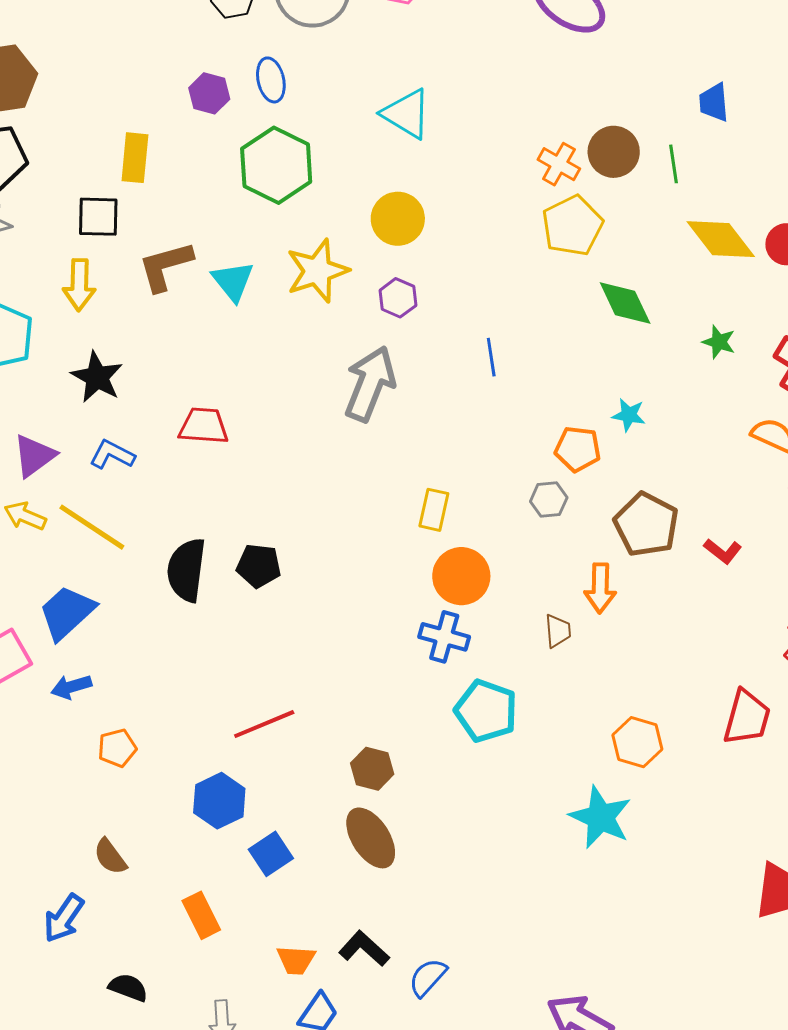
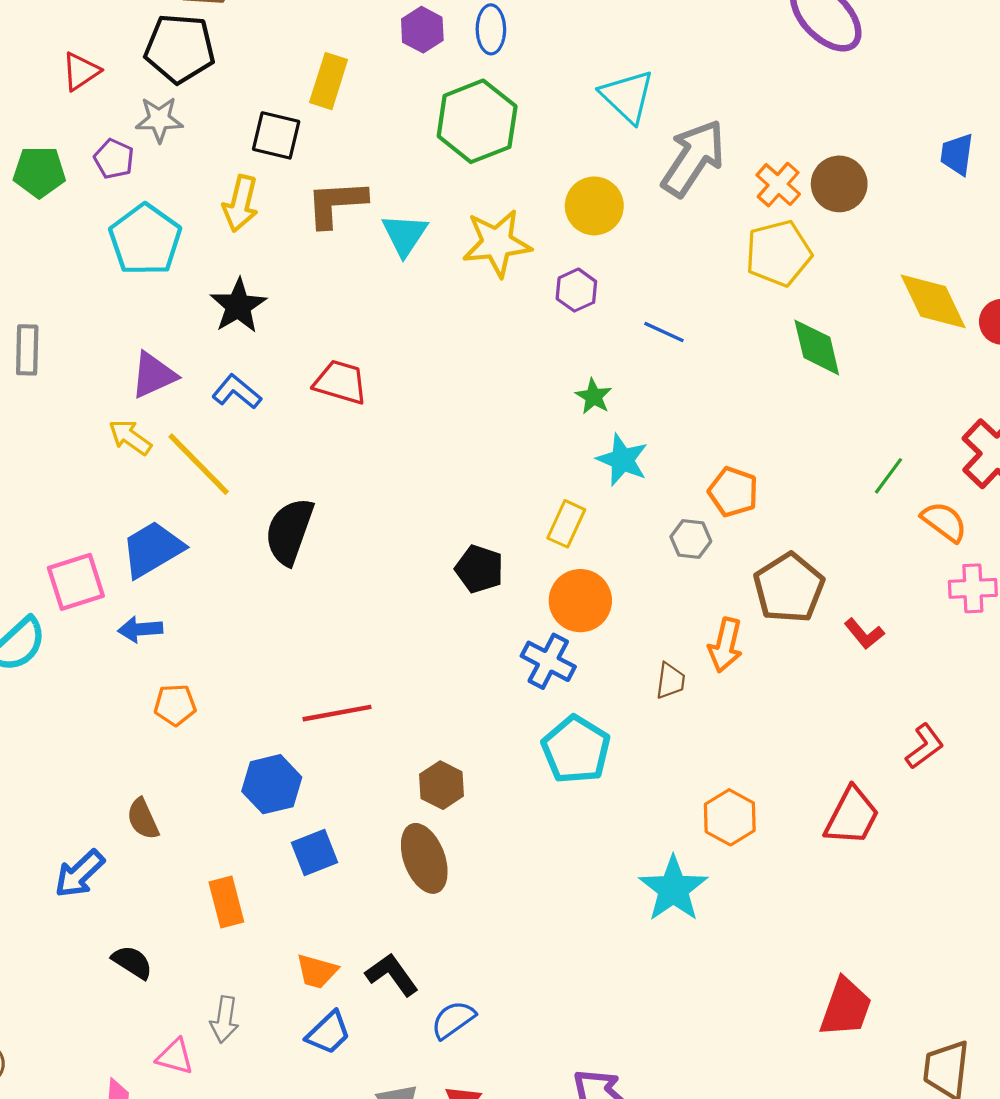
green line: (674, 164) -> (888, 476), moved, turned 33
green star: (719, 342) -> (594, 396), moved
blue line: (491, 357) -> (664, 332), moved, turned -69
gray arrow: (370, 384) -> (693, 158), moved
cyan star: (629, 415) -> (622, 460), moved, size x1.4
black pentagon: (259, 566) -> (479, 569), moved

